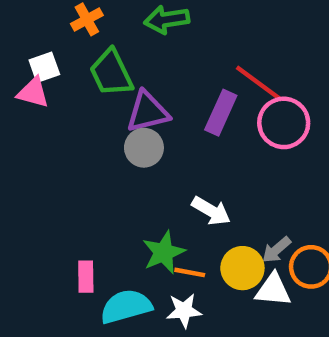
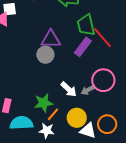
green trapezoid: (111, 73) -> (86, 25), moved
pink circle: (284, 123) -> (103, 80), moved
gray arrow: (276, 250) -> (88, 90), moved
orange line: (190, 272) -> (53, 114), turned -72

